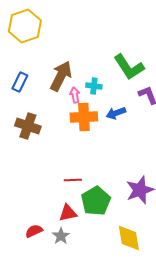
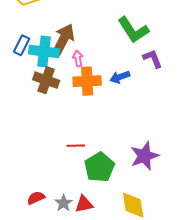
cyan cross: (94, 86) -> (44, 51), moved, size x1.8
brown cross: (28, 126) -> (46, 80), moved
red triangle: (68, 213) -> (84, 204), moved

